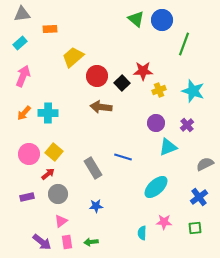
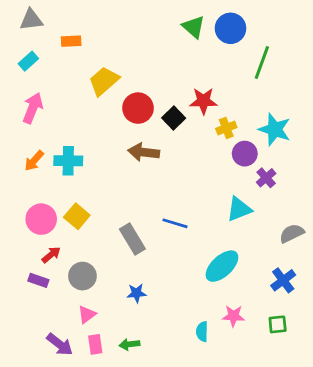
purple circle: (156, 123) -> (245, 154), moved
red arrow: (48, 174) -> (51, 255), moved
purple rectangle: (27, 197) -> (38, 280), turned 32

